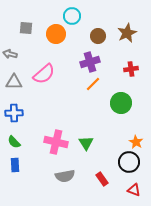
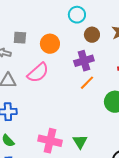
cyan circle: (72, 16) -> (77, 15), moved
gray square: (26, 28) -> (20, 38), moved
orange circle: (56, 34) -> (50, 44), moved

